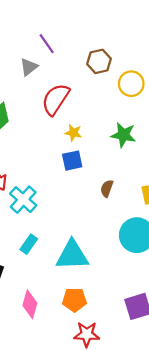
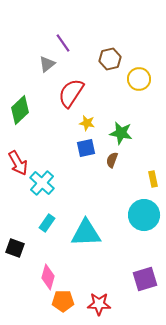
green star: (123, 135) -> (121, 133), moved
brown semicircle: (107, 188) -> (112, 160), moved
orange pentagon: (74, 300) -> (63, 301), moved

